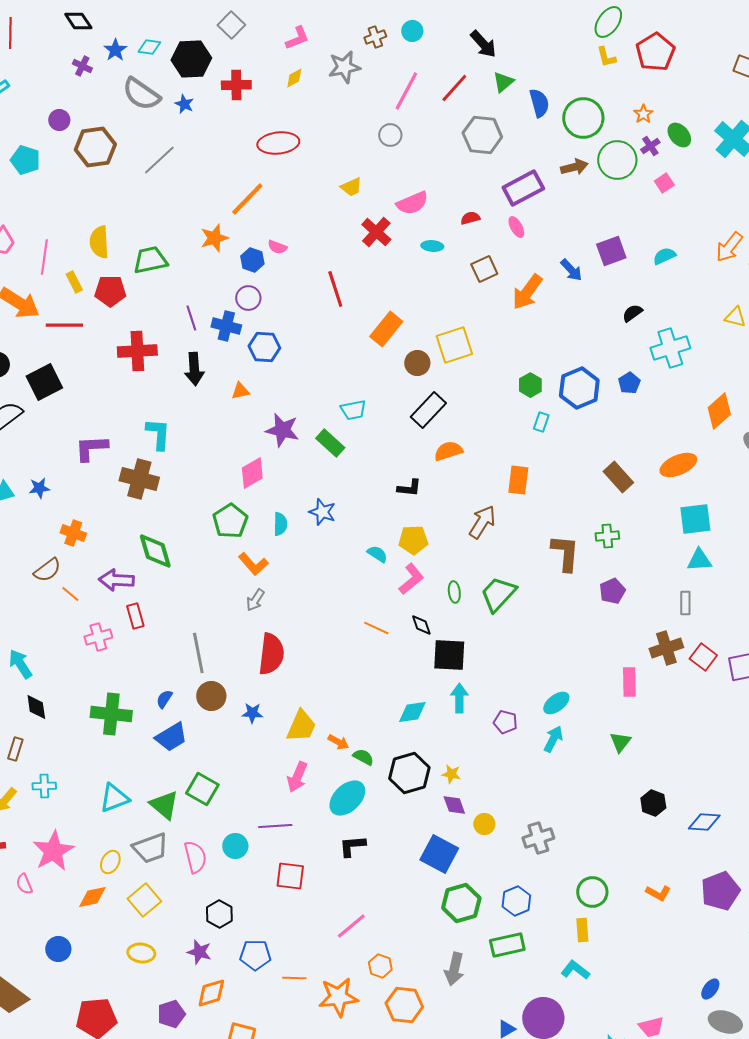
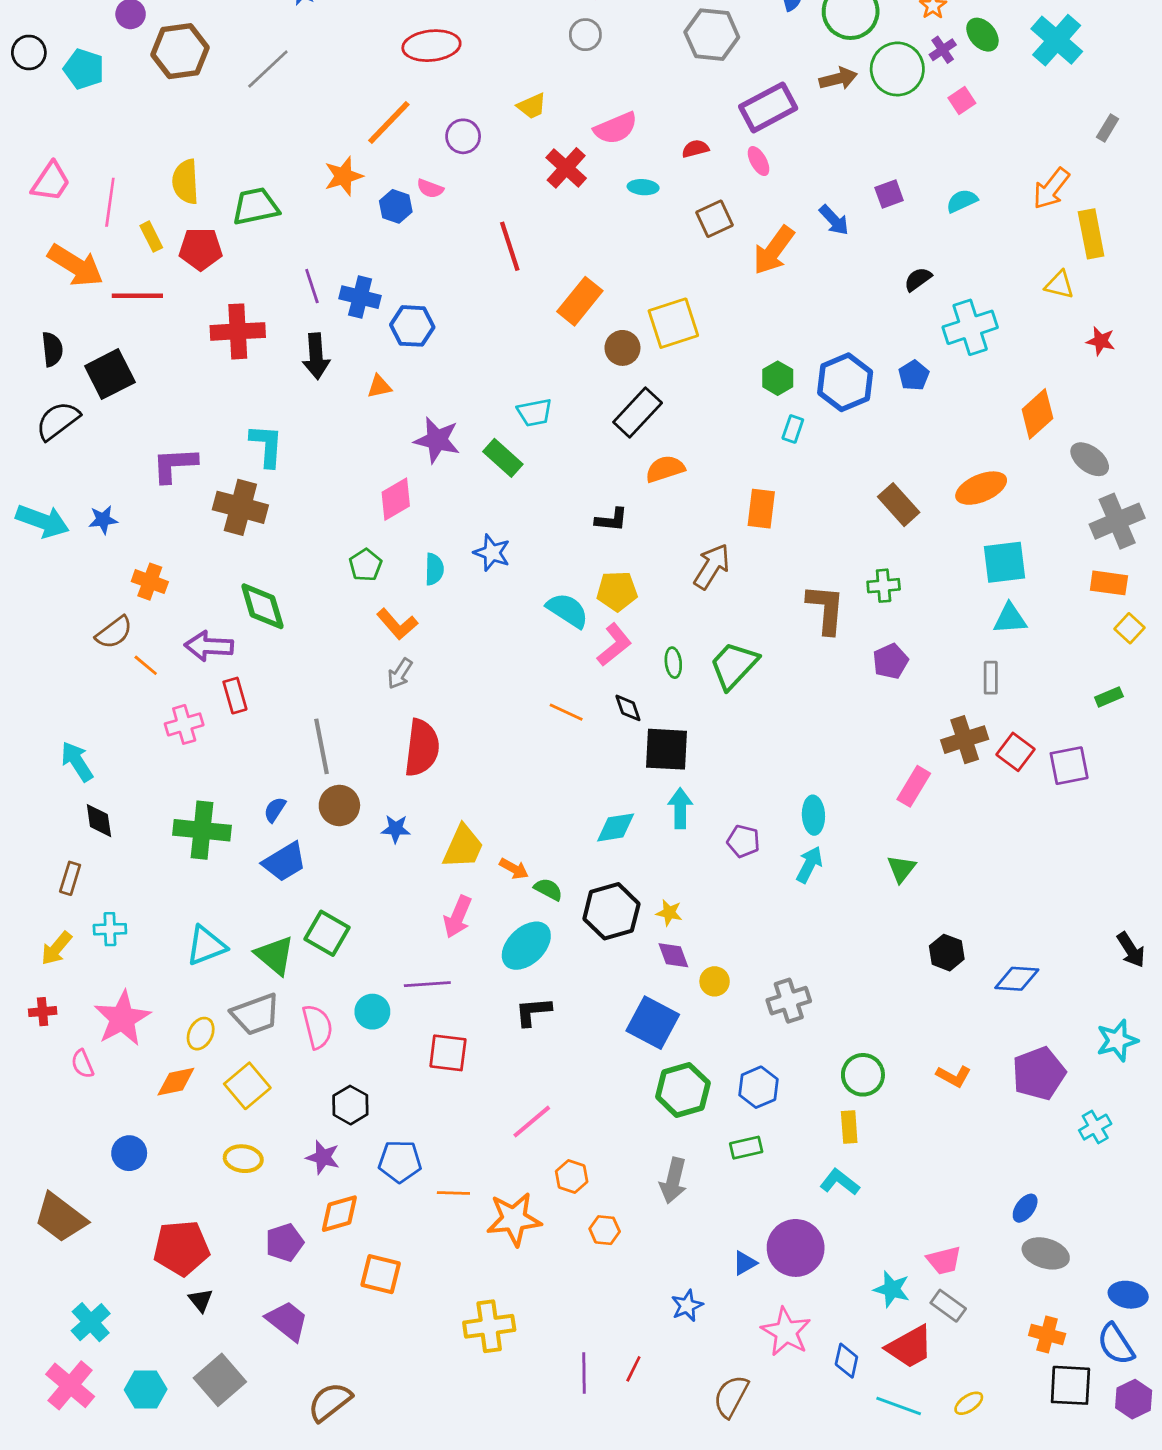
purple square: (611, 251) -> (889, 194), size x0.7
purple circle: (248, 298) -> (463, 136), moved
green pentagon: (230, 521) -> (366, 565), size x0.7
cyan semicircle: (377, 554) -> (568, 610), size x1.5
pink rectangle: (629, 682) -> (914, 786), turned 32
cyan ellipse: (556, 703) -> (813, 815), turned -56
green rectangle: (507, 945) -> (746, 1148), size x0.7
orange hexagon: (404, 1005) -> (605, 1230), size x0.6

